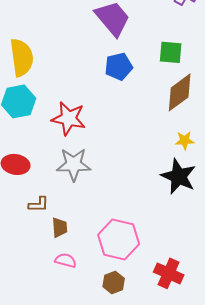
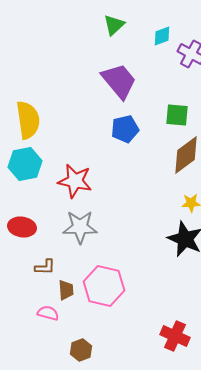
pink hexagon: (119, 239) -> (104, 286), moved
pink semicircle: (66, 260) -> (48, 313), moved
brown hexagon: (114, 282) -> (81, 350), moved

